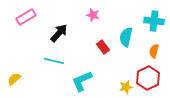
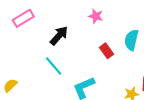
cyan line: (54, 61) -> (54, 66), turned 36

